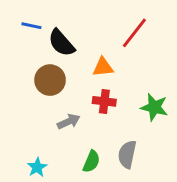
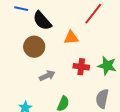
red cross: (104, 101) -> (81, 67), moved
gray semicircle: (127, 154) -> (102, 99), moved

